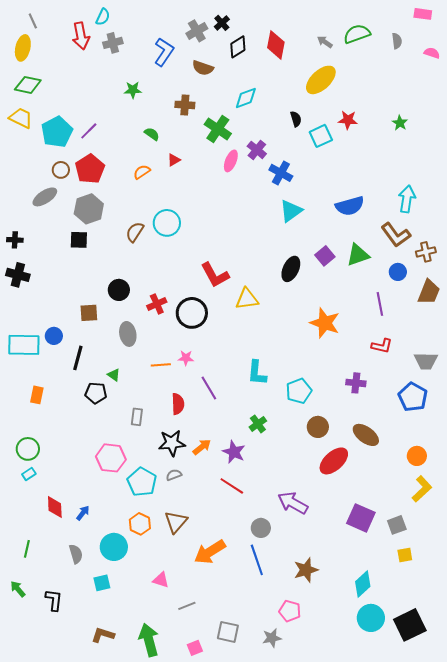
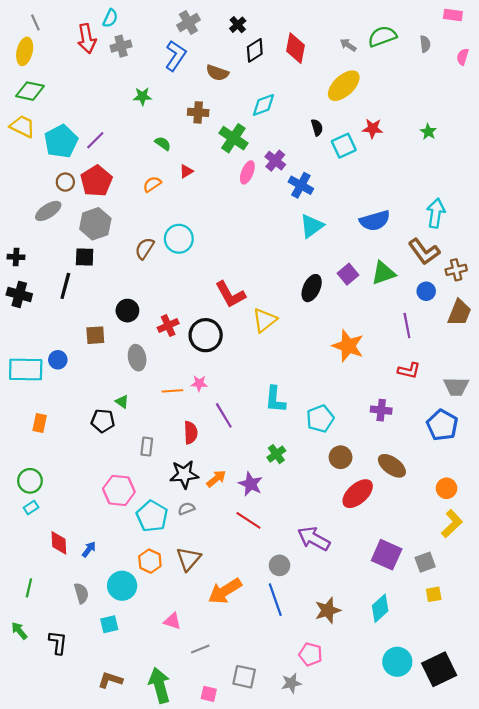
gray cross: (197, 31) -> (188, 22), moved
pink semicircle: (432, 53) -> (463, 57), turned -91
yellow triangle: (247, 299) -> (264, 320), turned -30
black line: (78, 358) -> (65, 286), moved
cyan diamond: (363, 584) -> (380, 608), moved
pink square: (195, 648) -> (209, 694), turned 35

